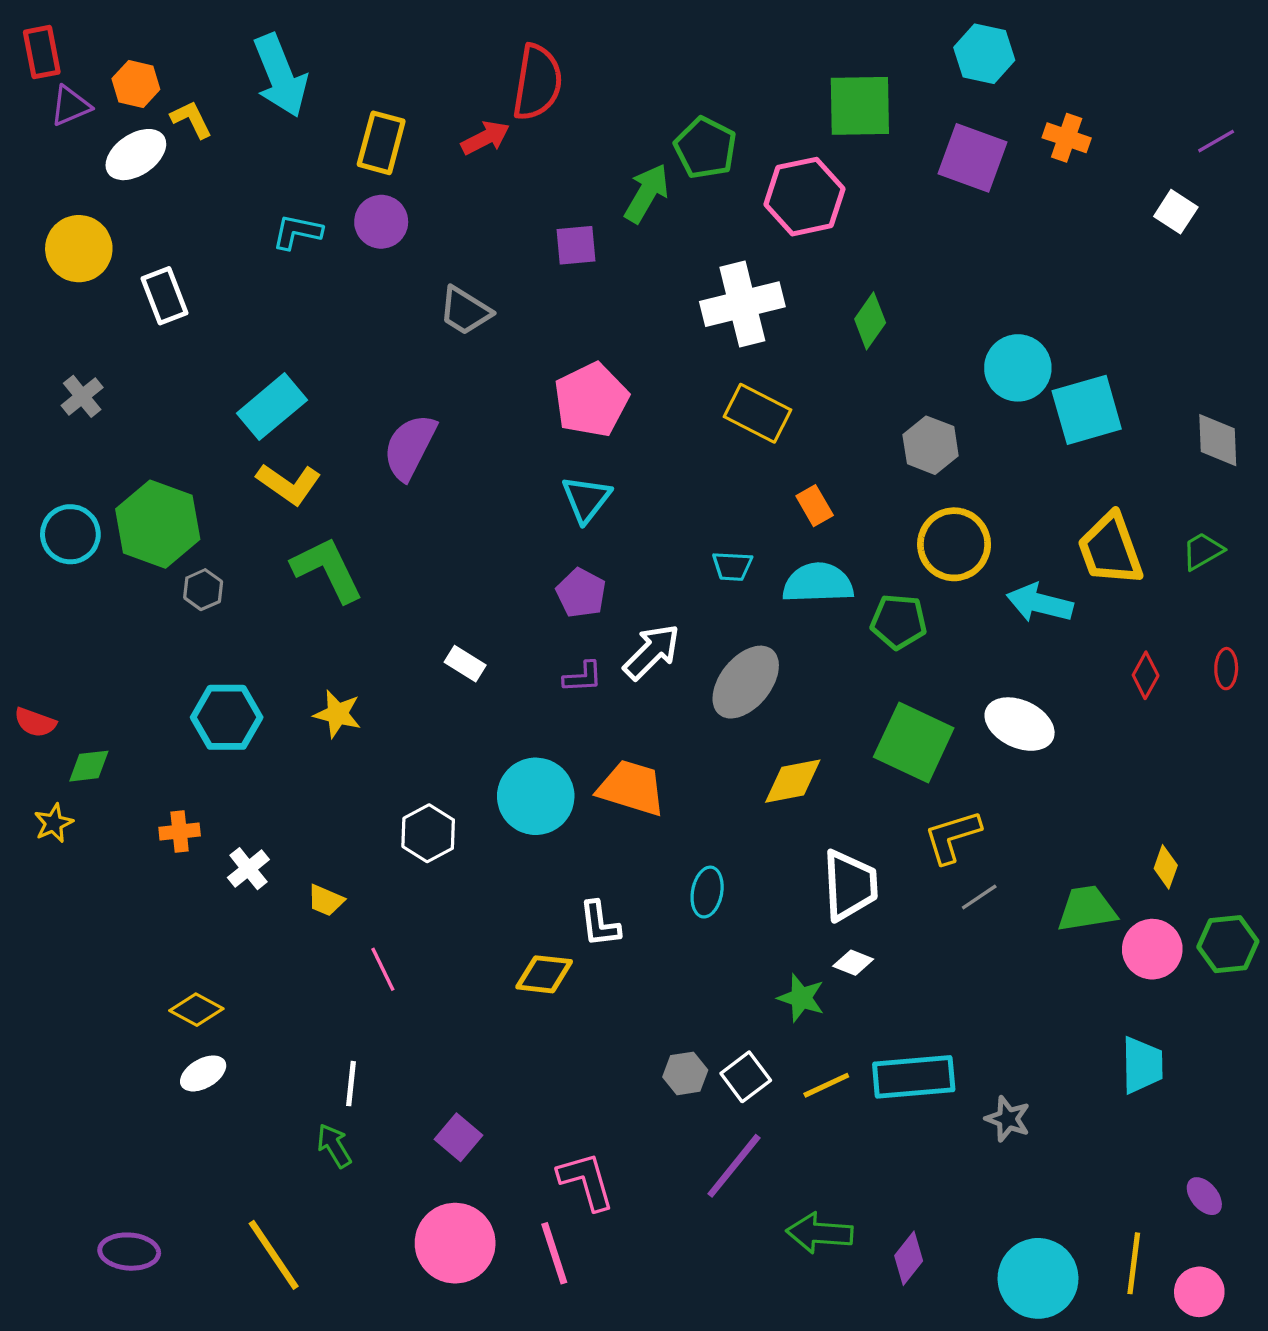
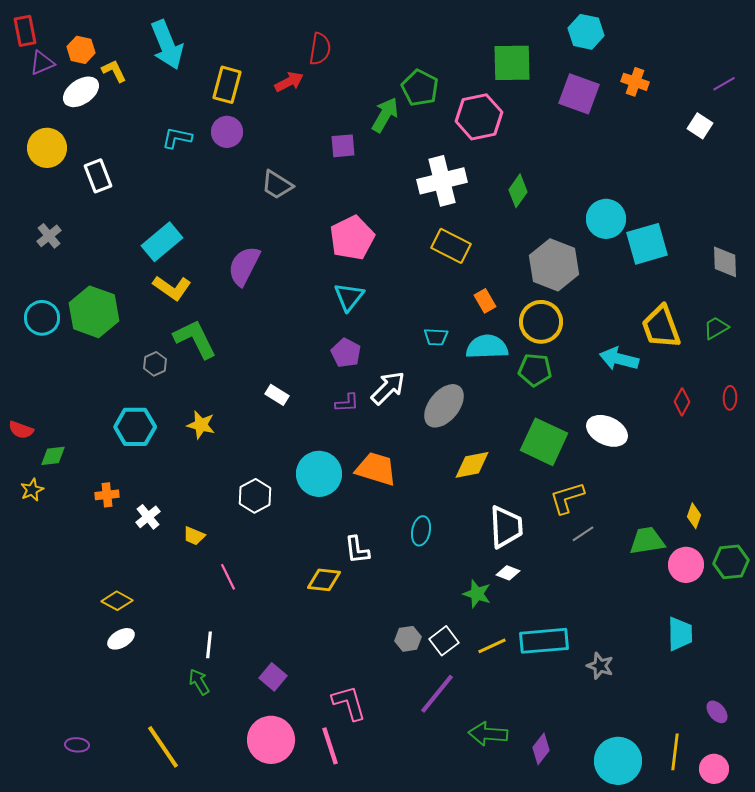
red semicircle: (537, 82) -> (320, 49), size x0.7
gray hexagon: (931, 445) -> (554, 265), size x1.5
yellow circle: (954, 544) -> (541, 322), moved
gray hexagon: (203, 590) -> (155, 364), moved
purple ellipse: (129, 1252) -> (77, 745), size x0.7

